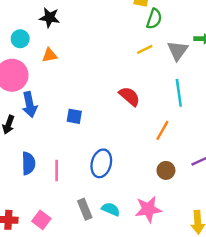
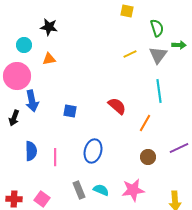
green semicircle: (154, 19) -> (157, 28), moved, turned -36
red semicircle: (129, 96) -> (117, 106), moved

